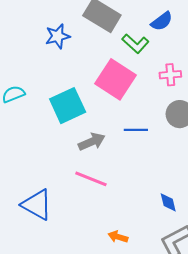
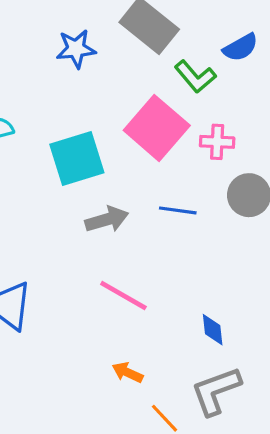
pink cross: (170, 75) -> (217, 142), moved
pink line: (91, 179) -> (123, 296), moved

